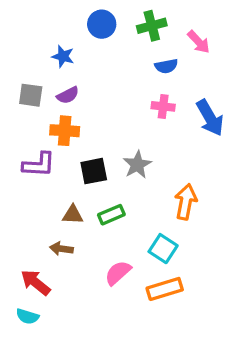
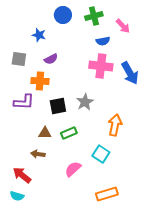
purple semicircle: (68, 95) -> (51, 59), moved
pink cross: (163, 106) -> (101, 66), size x1.6
orange rectangle: (165, 289) -> (107, 194), moved

